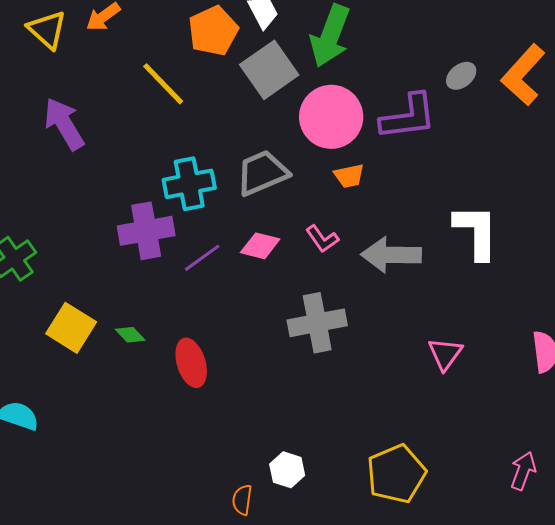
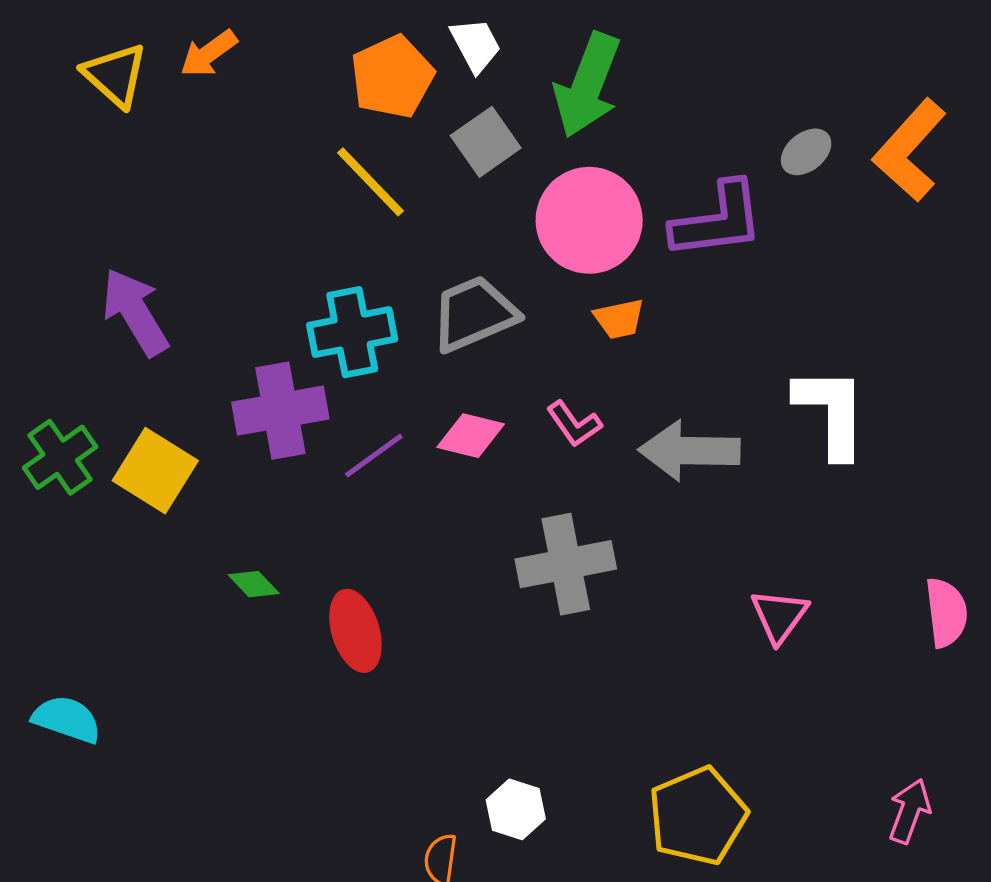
gray square: (269, 70) -> (486, 142), size x0.7
yellow line: (163, 84) -> (370, 182), moved
purple arrow: (64, 124) -> (135, 312), moved
yellow square: (71, 328) -> (155, 471), moved

